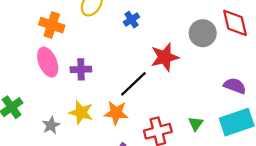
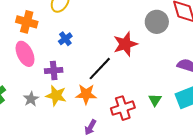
blue cross: (131, 20) -> (65, 39), moved
purple cross: (81, 69) -> (54, 70), moved
gray star: (51, 125) -> (31, 99), moved

